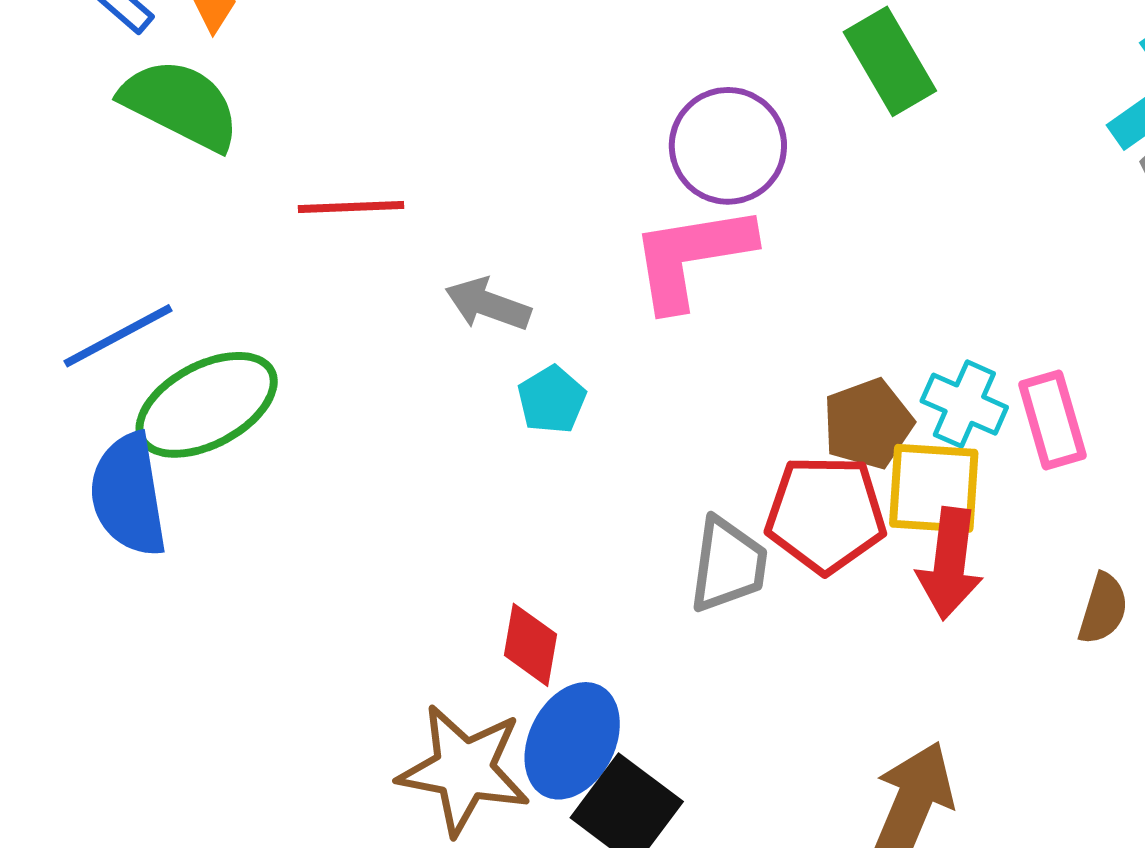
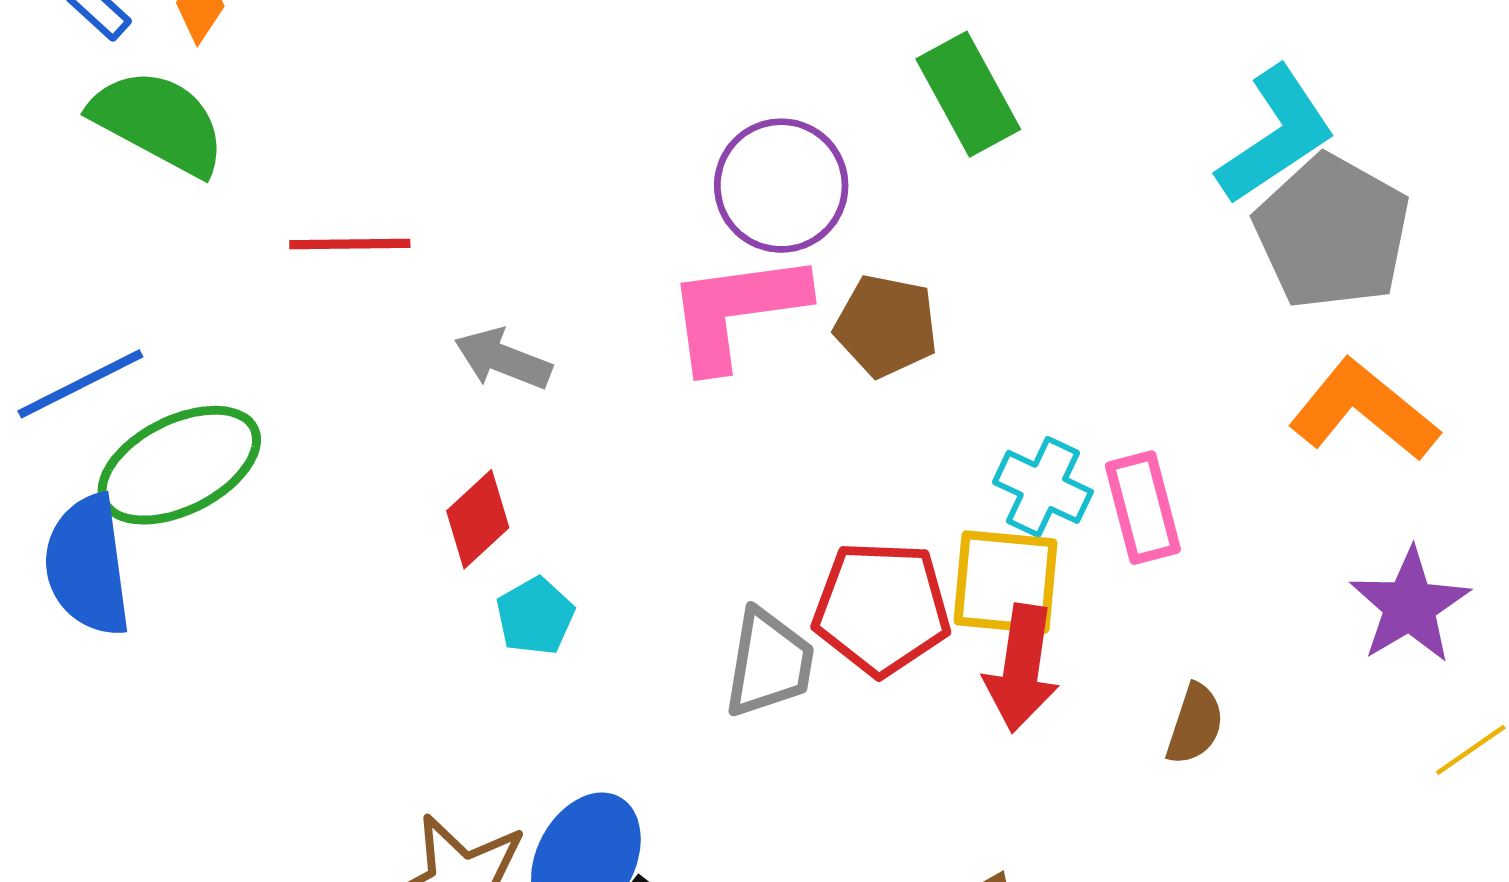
cyan pentagon: (552, 400) -> (535, 616), moved
brown pentagon: (868, 424) -> (886, 326), moved, turned 30
red diamond: (530, 645) -> (478, 519), moved, turned 36

